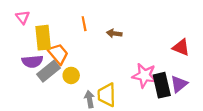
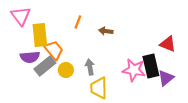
pink triangle: (23, 17) -> (21, 16), size x1.5
orange line: (84, 24) -> (78, 22), turned 32
black rectangle: (162, 85) -> (151, 66), moved
gray arrow: (89, 99) -> (90, 67), moved

